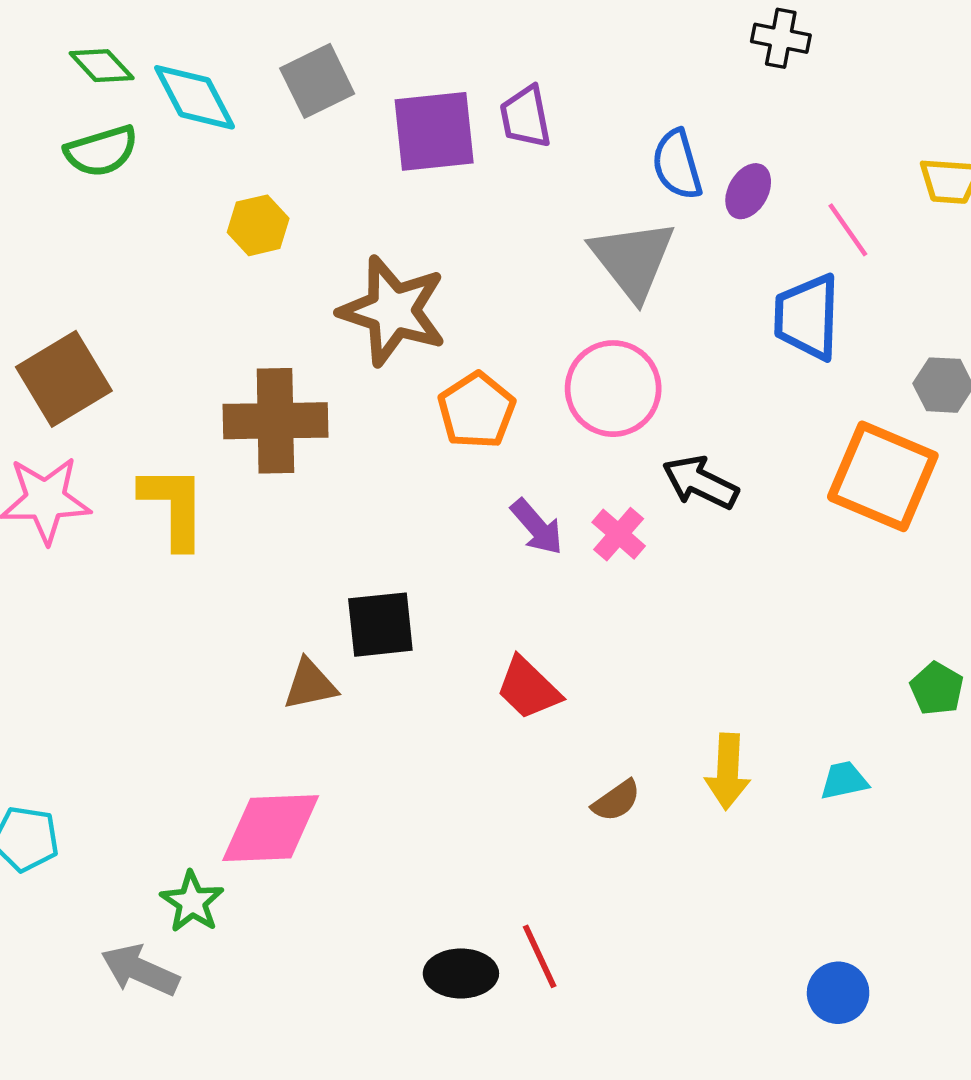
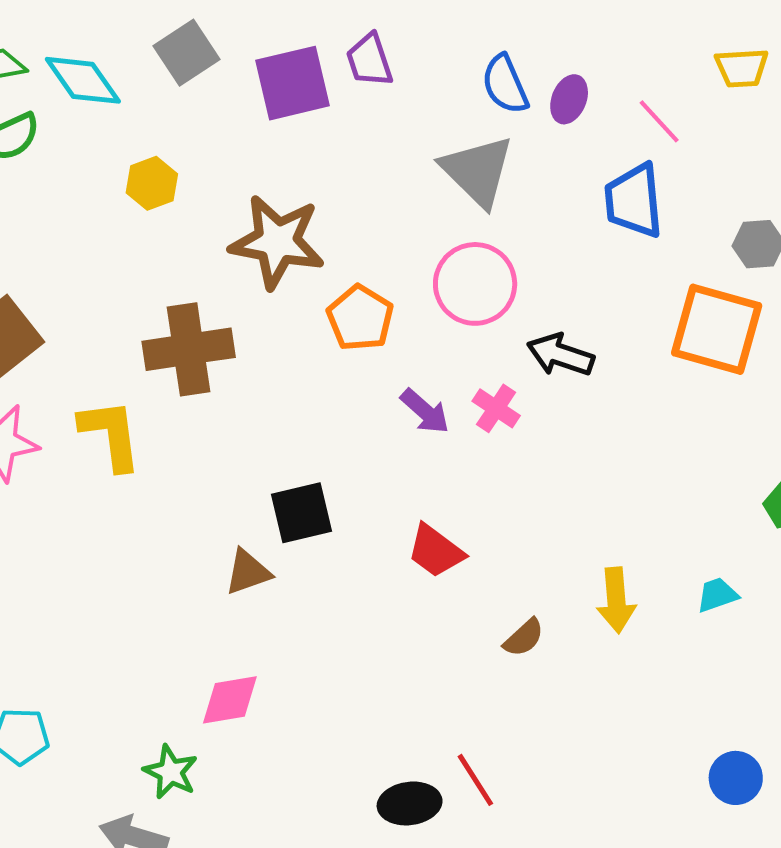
pink diamond: (271, 828) -> (230, 700), size x0.7

